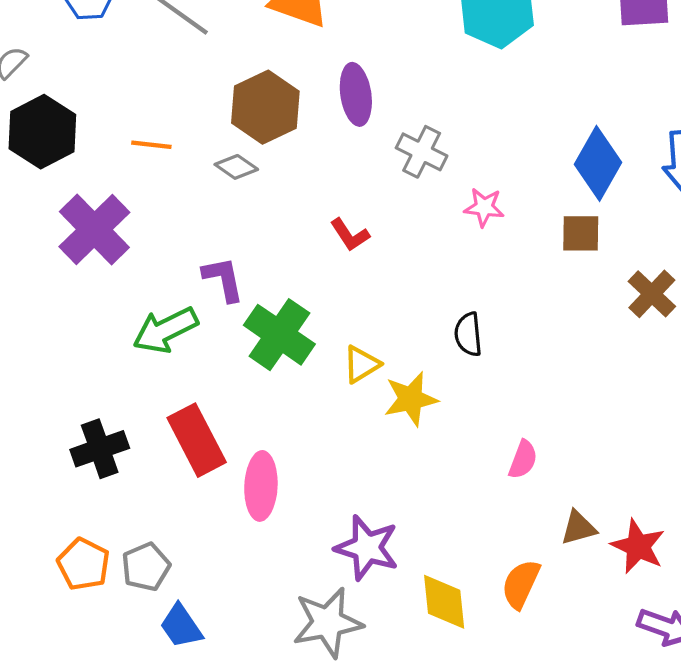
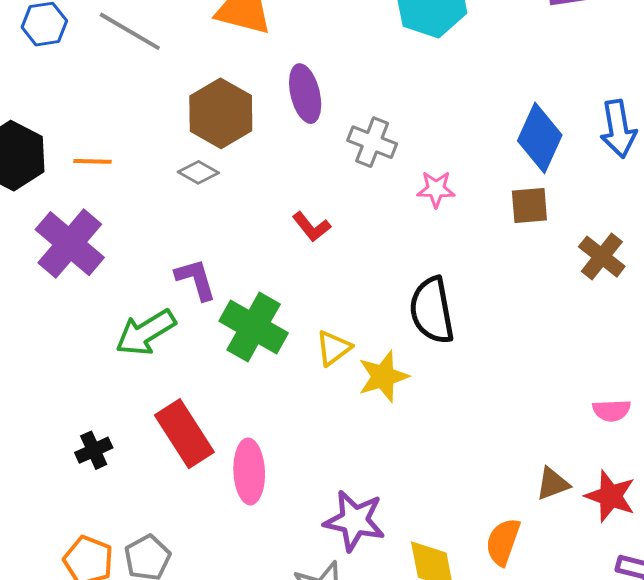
orange line: (151, 145) -> (93, 161), moved
black semicircle: (468, 334) -> (432, 310), size x1.6
black cross: (100, 449) -> (94, 450), size x0.7
pink semicircle: (523, 460) -> (612, 410), moved, turned 72

